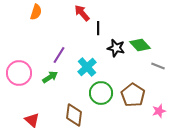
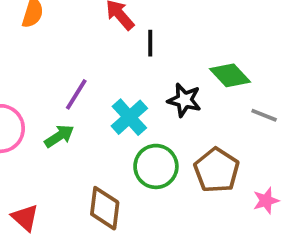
black star: (116, 48) -> (184, 100), moved

